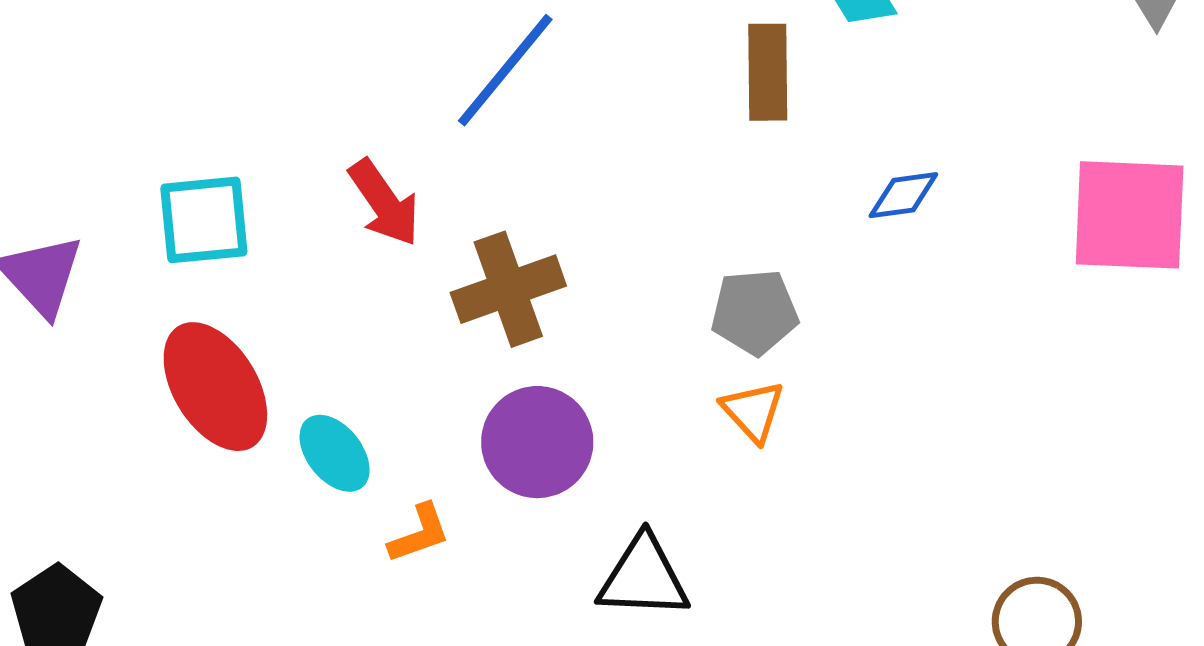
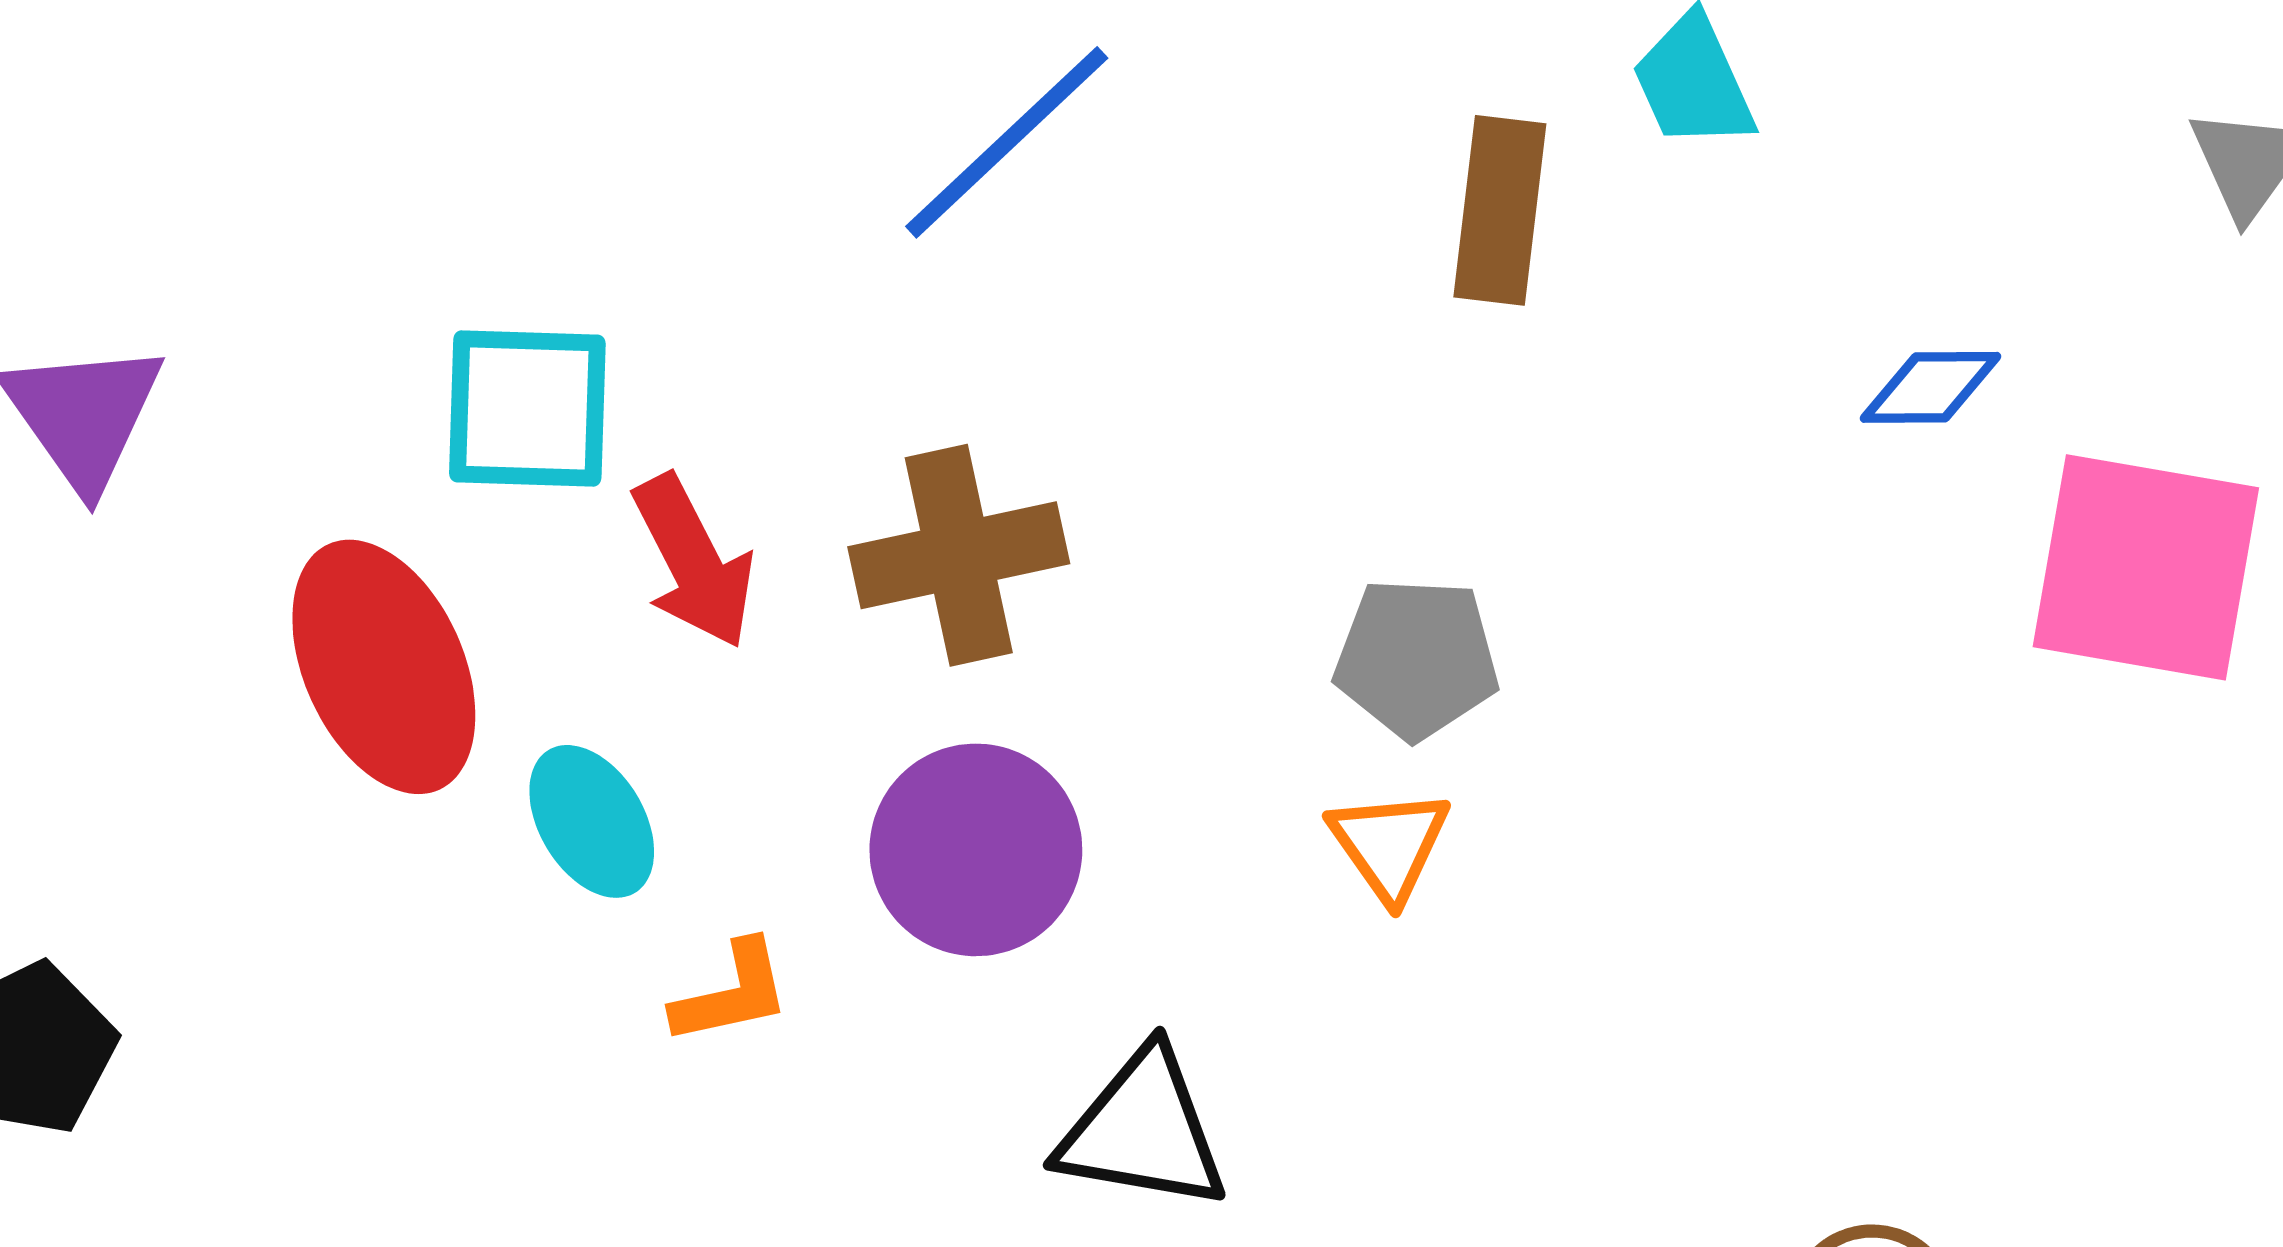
blue diamond: (903, 195) -> (1931, 387), moved
red arrow: (384, 203) -> (694, 562), moved
cyan square: (204, 220) -> (527, 409), moved

